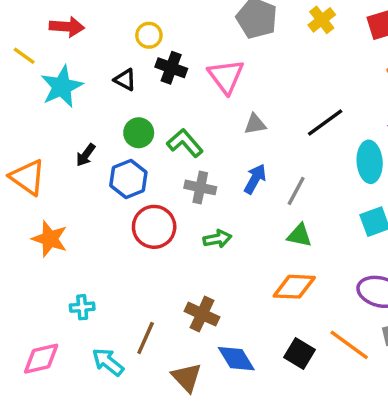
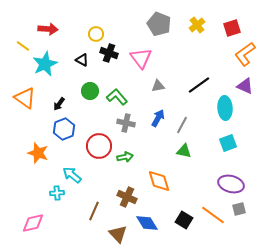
orange triangle: (27, 177) -> (25, 98), moved
blue hexagon: (128, 179) -> (64, 129), moved
green arrow: (217, 239) -> (125, 157), moved
orange diamond: (294, 287) -> (159, 181), moved, turned 70
cyan arrow: (108, 362) -> (72, 175), moved

